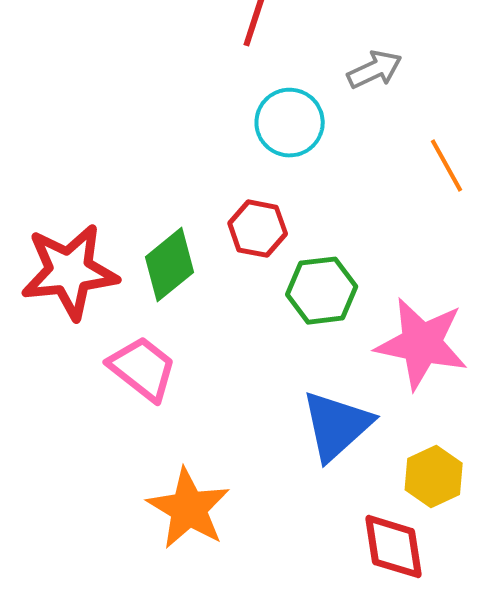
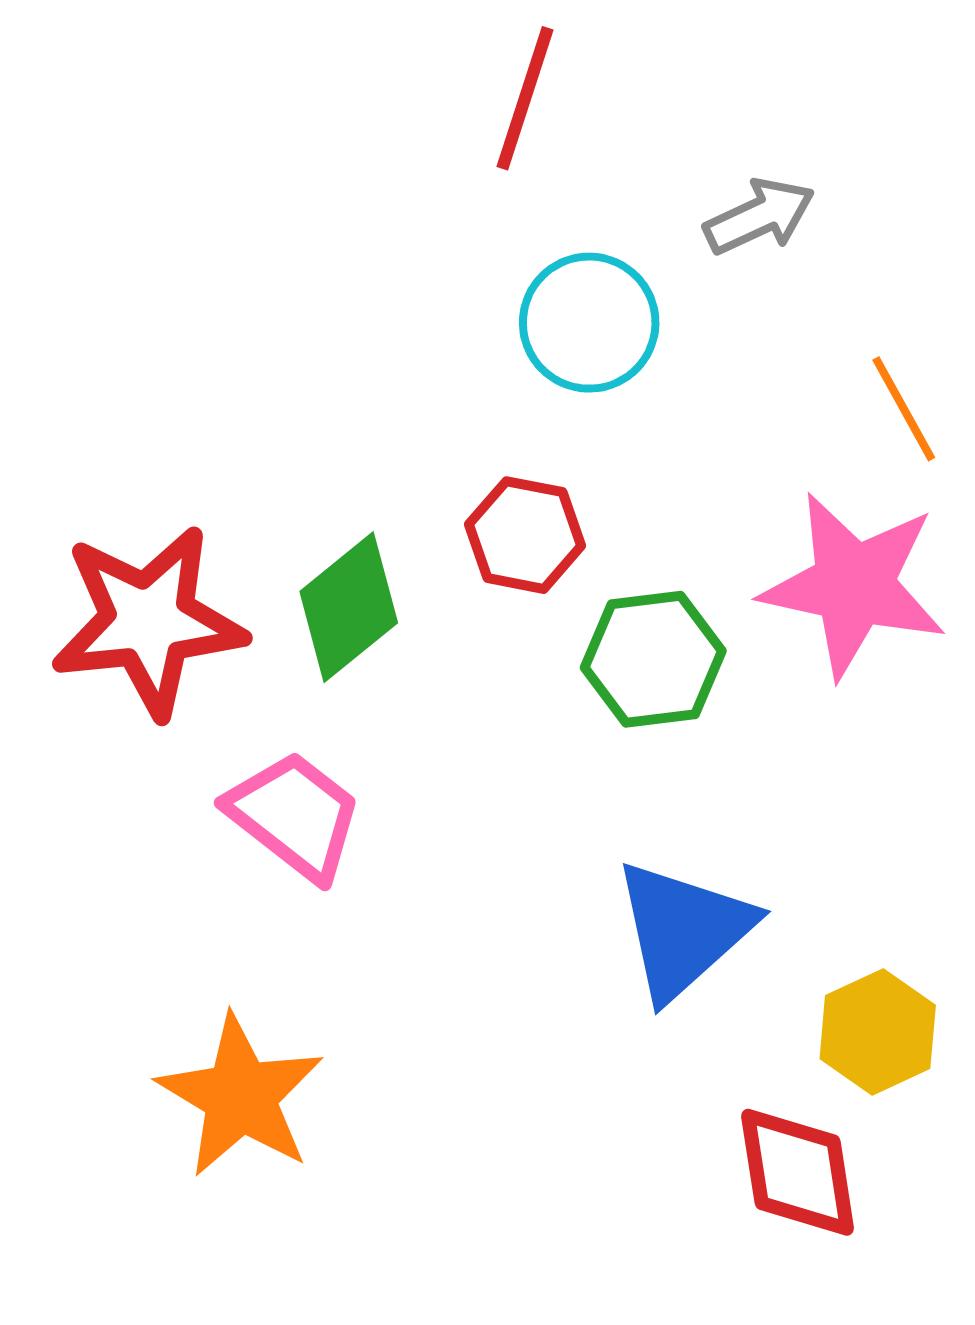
pink star: (422, 344) -> (854, 585), moved
orange star: (189, 509) -> (240, 1096), moved

